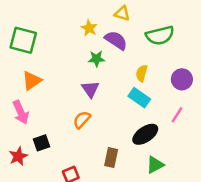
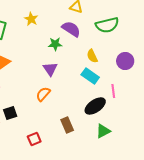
yellow star: (89, 28) -> (31, 19), moved
yellow semicircle: (142, 73) -> (92, 56), turned -40
pink line: (177, 115) -> (113, 91), moved, turned -40
brown rectangle: (111, 157) -> (67, 125), turned -35

